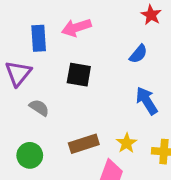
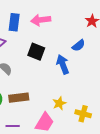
blue arrow: (147, 101) -> (63, 64), moved
brown rectangle: (84, 144) -> (19, 98), moved

